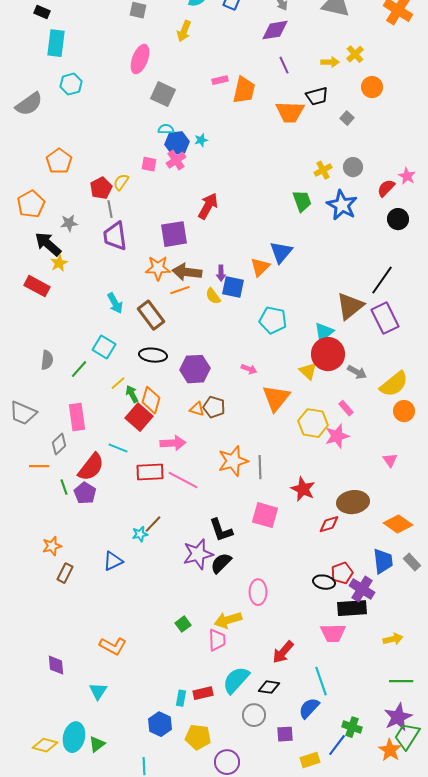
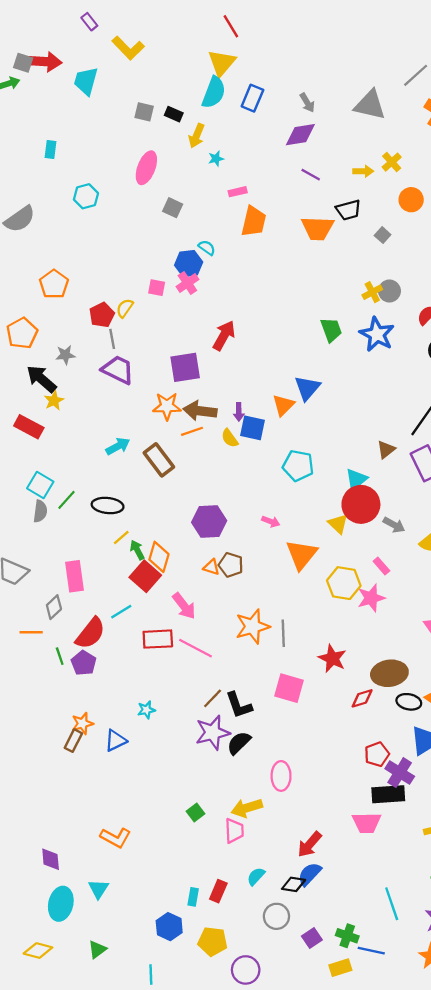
black rectangle: (42, 12) -> (174, 114), moved
cyan rectangle: (56, 43) -> (51, 149), size x0.6
purple line: (284, 65) -> (311, 175), turned -36
cyan hexagon: (71, 84) -> (86, 196), moved
orange trapezoid: (244, 90) -> (254, 221), moved
gray square: (163, 94) -> (173, 208), size x0.7
cyan semicircle: (166, 129) -> (207, 248), moved, turned 35
cyan star: (201, 140) -> (216, 159), moved
yellow cross: (323, 170) -> (372, 292), moved
purple trapezoid: (115, 236) -> (118, 370), turned 124
cyan arrow: (115, 303) -> (118, 446), turned -90
brown triangle: (350, 306) -> (386, 450), size x0.6
cyan square: (104, 347) -> (40, 485), moved
black ellipse: (153, 355) -> (108, 506), moved
green line: (79, 369) -> (66, 500), moved
pink arrow: (173, 443) -> (184, 606), turned 55
cyan line: (118, 448) -> (121, 612), turned -54
brown line: (153, 524) -> (213, 698), moved
orange star: (52, 546) -> (82, 723), moved
brown rectangle: (65, 573) -> (73, 741), moved
black ellipse: (324, 582) -> (409, 702), moved
cyan semicircle: (236, 680) -> (256, 876), size x0.6
cyan line: (321, 681) -> (392, 904), moved
red rectangle: (203, 693) -> (218, 891), turned -54
blue semicircle: (309, 708) -> (310, 874), moved
green cross: (352, 727) -> (347, 936), moved
purple square: (285, 734) -> (312, 938), turned -30
cyan ellipse: (74, 737) -> (61, 904), moved
blue line: (337, 745) -> (371, 951), turned 65

